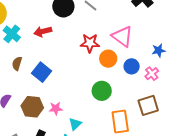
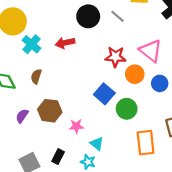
blue square: (41, 72) -> (104, 94), moved
brown hexagon: (32, 107) -> (50, 111), moved
cyan triangle: (75, 124) -> (97, 144), turned -40

